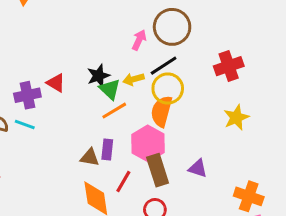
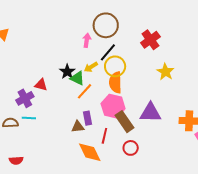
purple triangle: (198, 168) -> (150, 113), size x1.6

